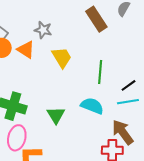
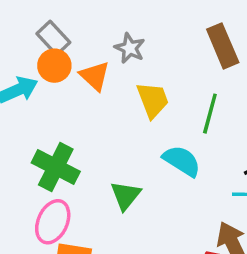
green line: (100, 72) -> (210, 114), moved
cyan semicircle: (92, 106) -> (182, 161), moved

